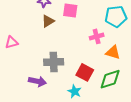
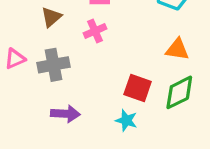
brown triangle: (48, 21) -> (51, 17), moved
pink cross: (97, 36) -> (95, 31), moved
gray cross: (54, 62) -> (54, 65), moved

